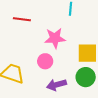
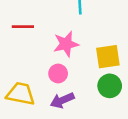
purple arrow: (57, 85) -> (62, 100), moved

